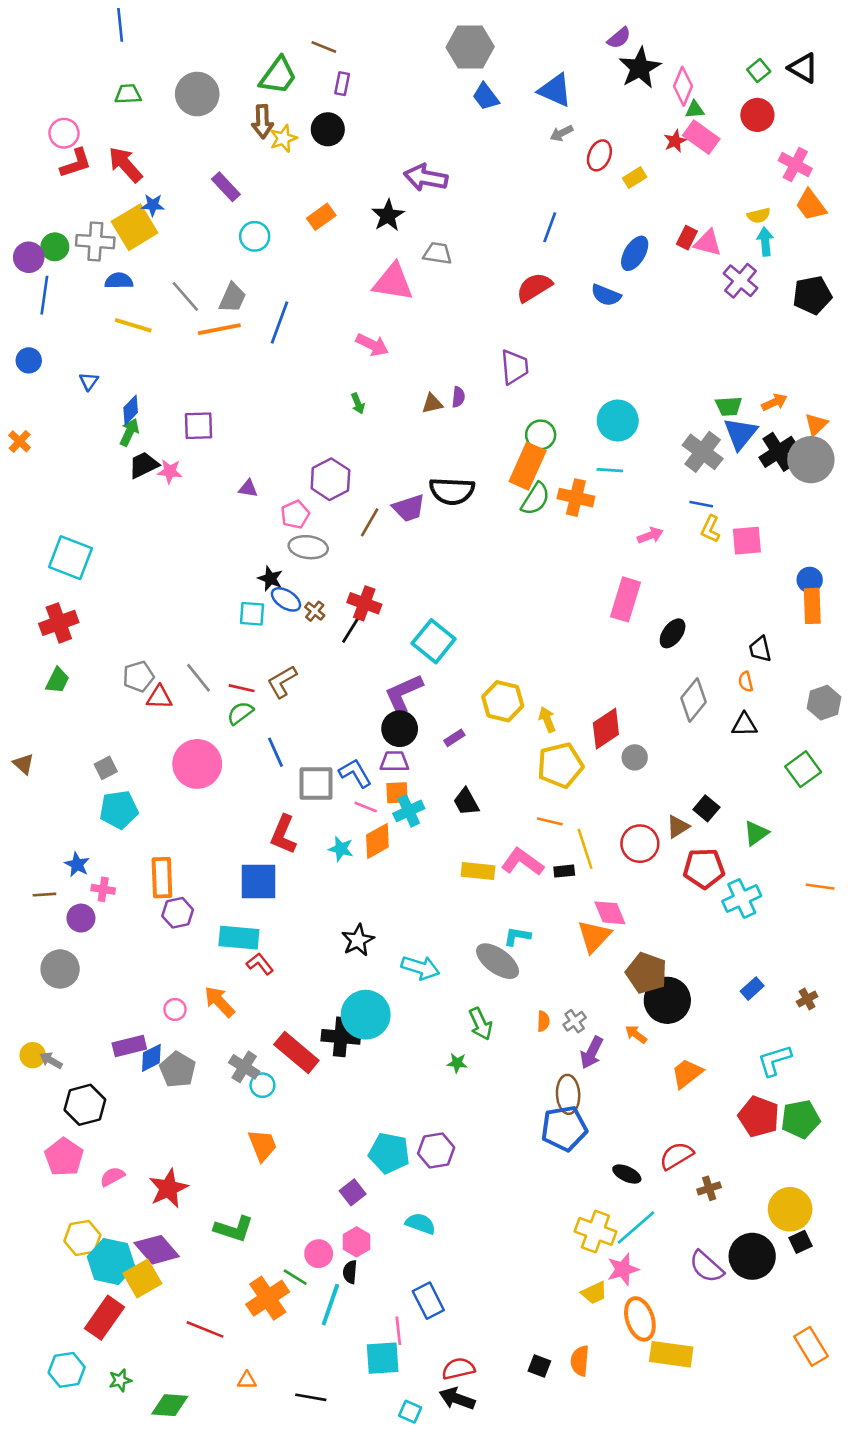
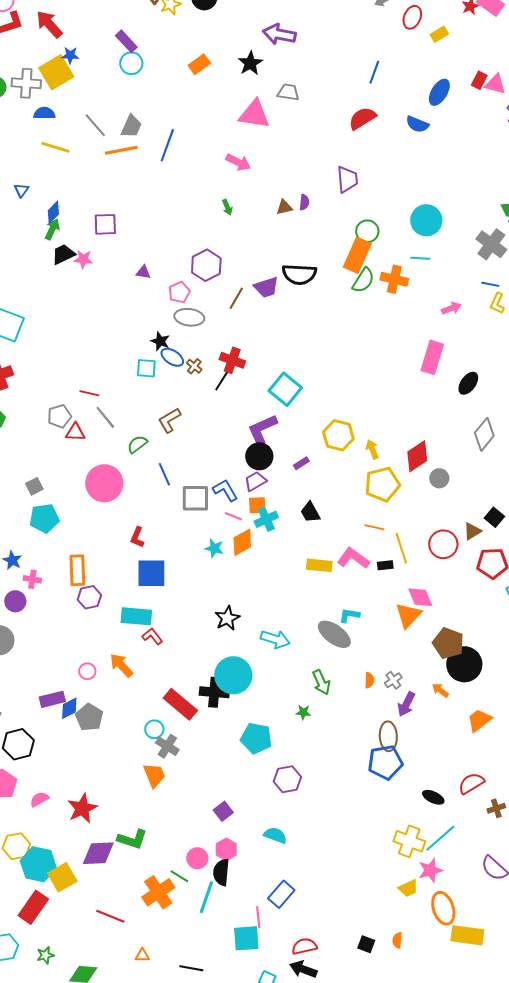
cyan circle: (255, 236) -> (131, 63), moved
red line: (242, 688) -> (89, 393), moved
purple trapezoid: (394, 761) -> (255, 481), turned -30
red L-shape: (283, 834) -> (137, 537), moved, size x0.7
gray cross: (244, 1067) -> (167, 746), moved
cyan pentagon: (389, 1153) -> (256, 738), moved
purple diamond: (157, 1250) -> (98, 853), moved, turned -52
black semicircle: (350, 1272) -> (221, 872), size x1.5
blue rectangle: (428, 1301) -> (281, 894), turned 68
orange semicircle: (580, 1361) -> (397, 940), size x0.7

